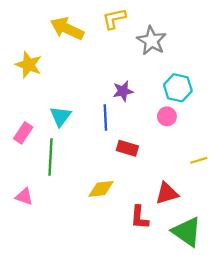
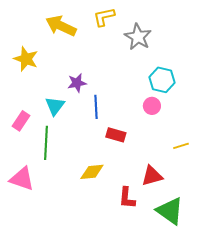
purple star: (123, 91) -> (77, 83), moved
pink triangle: (24, 197) -> (22, 179), size x1.5

